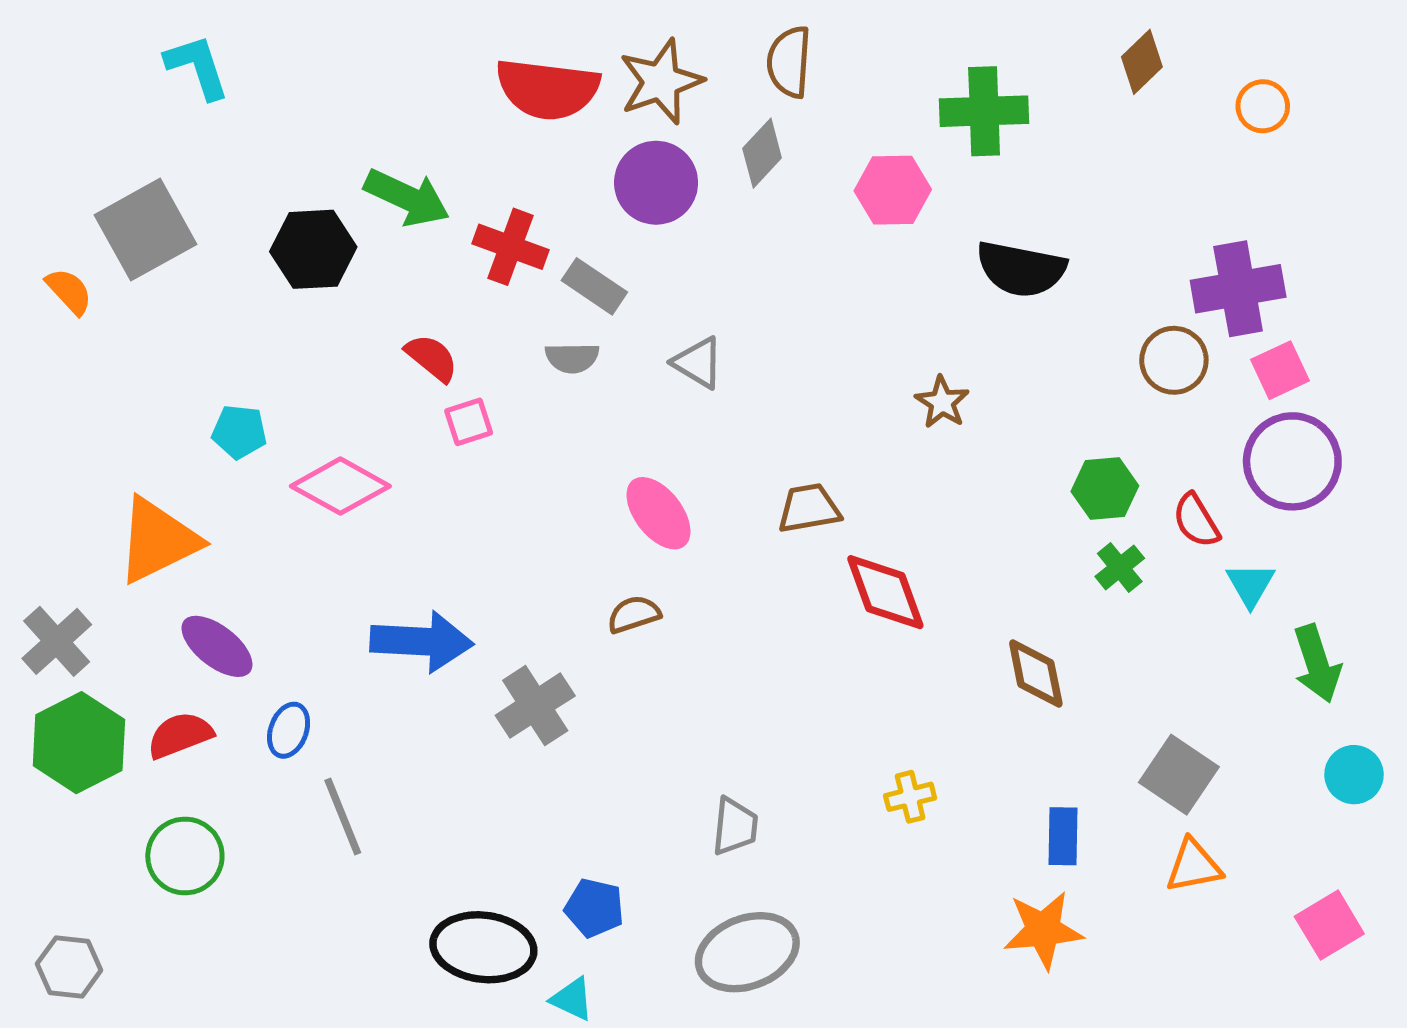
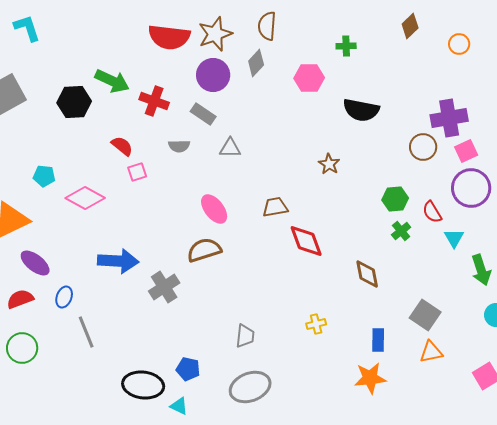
green cross: (984, 111) -> (346, 46), size x0.6
gray rectangle: (594, 286) -> (203, 114), moved
gray triangle: (698, 363) -> (230, 148), turned -30
brown semicircle: (634, 614) -> (204, 250), size x1.6

